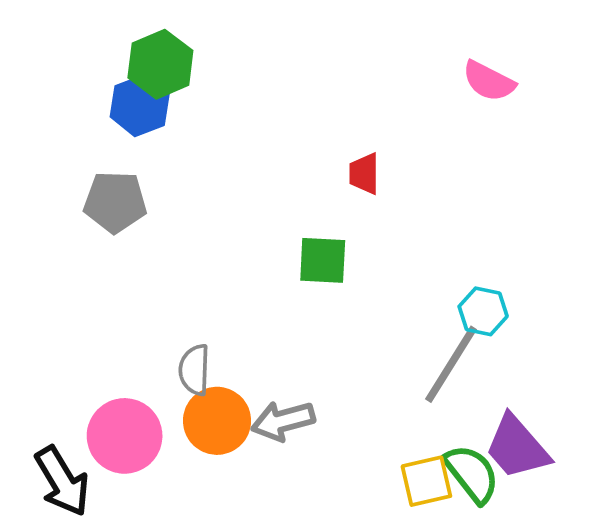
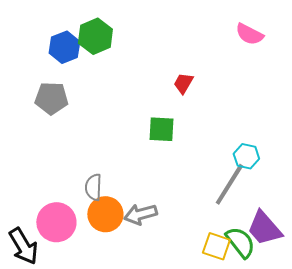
green hexagon: (160, 64) -> (95, 36), moved
red trapezoid: (364, 174) -> (183, 83), turned 30
yellow square: (426, 481) -> (216, 246), turned 32

